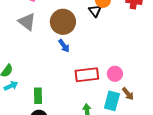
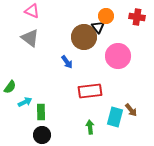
brown circle: (63, 22) -> (84, 37), moved
pink circle: (115, 74) -> (118, 56), moved, size x1.6
cyan arrow: (11, 86) -> (25, 102), moved

